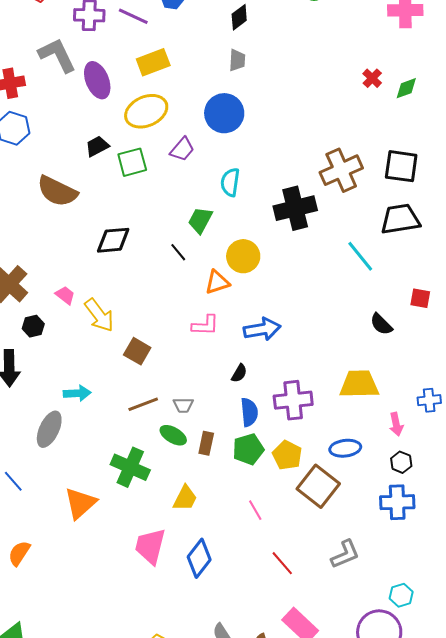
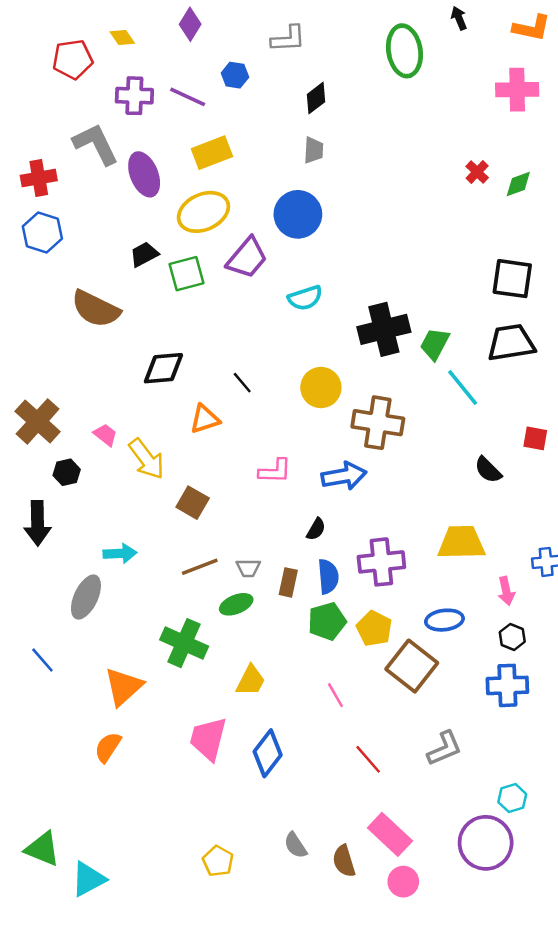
purple trapezoid: (182, 149) -> (247, 258), size x1.4
brown cross: (341, 170) -> (378, 423), moved, turned 33
cyan semicircle: (230, 182) -> (305, 298), turned -116
green trapezoid: (200, 220) -> (435, 344), moved
orange triangle: (217, 282) -> (205, 419), moved
green ellipse: (173, 435) -> (236, 604), turned -52
brown rectangle: (206, 443) -> (288, 582), moved
orange semicircle: (19, 553) -> (108, 747), moved

